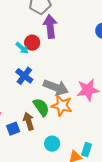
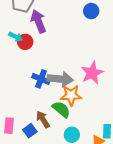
cyan arrow: (22, 48) -> (16, 37), moved
blue cross: (24, 76) -> (41, 79), moved
green semicircle: (41, 107) -> (61, 109), moved

